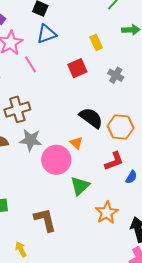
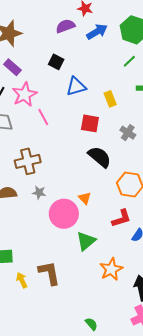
blue triangle: (47, 34) -> (76, 86), moved
red square: (77, 68) -> (90, 123), turned 30
black semicircle: (91, 118) -> (100, 157), moved
gray star: (30, 140) -> (39, 193), size x0.6
yellow arrow: (21, 249) -> (22, 280), moved

